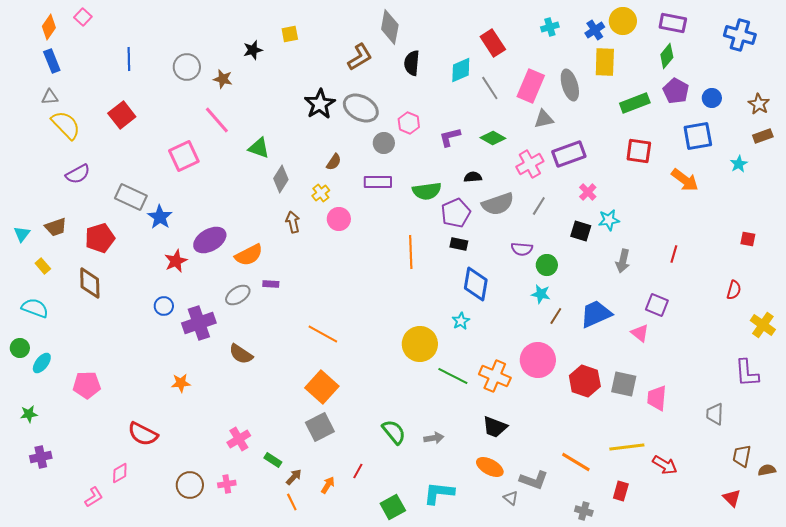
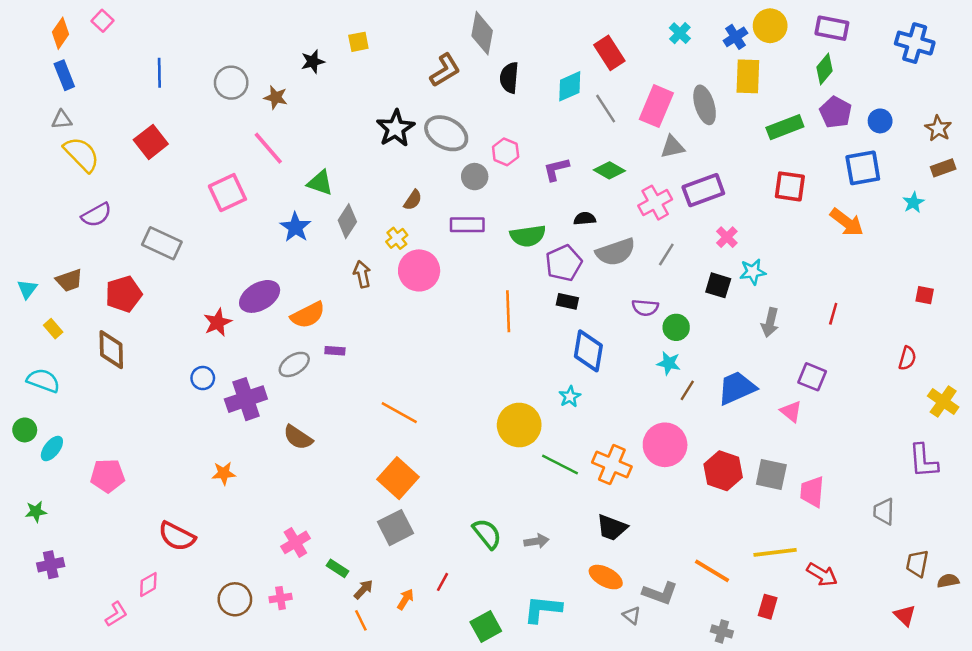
cyan cross: (550, 27) -> (680, 33), turned -30
blue star: (160, 217) -> (295, 227), moved
pink circle: (339, 219) -> (419, 270), size x1.4

